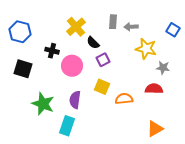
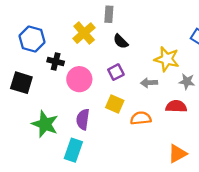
gray rectangle: (113, 22) -> (109, 14), moved
gray arrow: (131, 27) -> (149, 83), moved
blue hexagon: (20, 32) -> (32, 39), moved
black semicircle: (93, 43) -> (121, 41), moved

